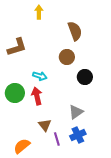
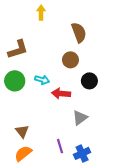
green circle: (15, 93) -> (15, 81), moved
red arrow: (37, 96) -> (61, 94), moved, turned -72
brown triangle: (45, 125) -> (22, 131), moved
blue cross: (78, 135) -> (82, 153), moved

